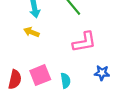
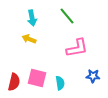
pink square: (40, 75) -> (37, 78), turned 36

